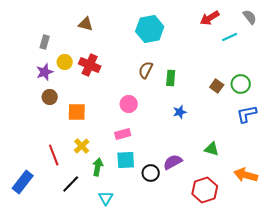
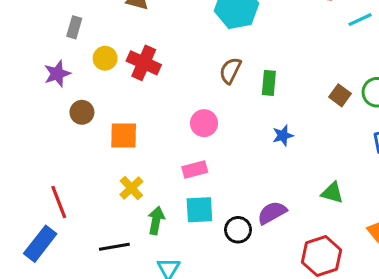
purple star: (45, 72) -> (57, 74), moved
red line: (54, 155) -> (59, 202), moved
black line: (71, 184) -> (114, 247), turned 36

